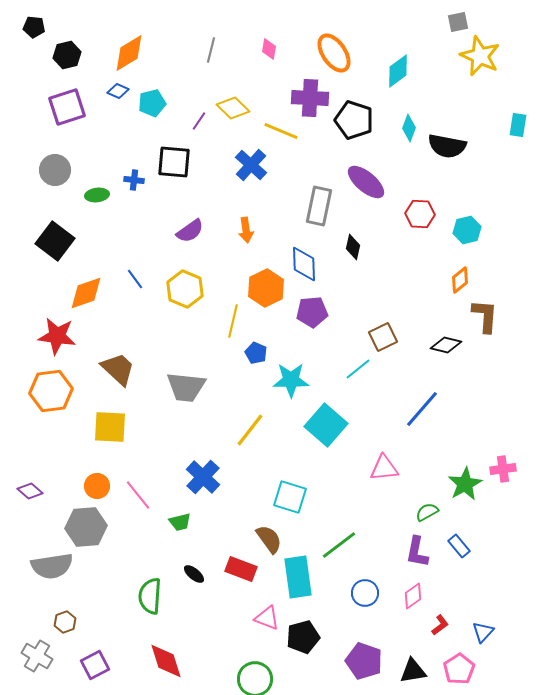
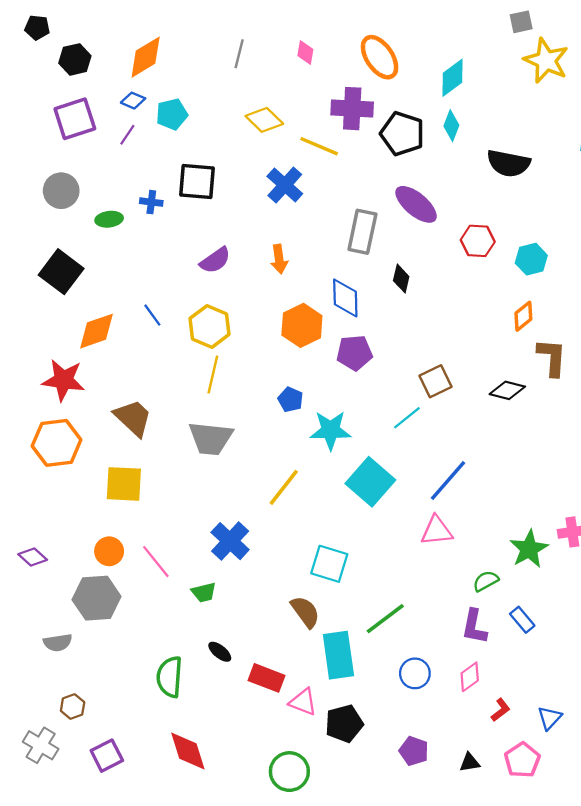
purple line: (199, 121) -> (127, 135), moved
cyan diamond: (409, 128) -> (451, 126), moved
yellow line: (233, 321) -> (213, 374), moved
blue line: (422, 409) -> (448, 481), moved
gray semicircle: (52, 566) -> (58, 643), size x0.6
red rectangle: (241, 569) -> (267, 678), moved
purple pentagon: (364, 661) -> (414, 751), size x0.7
black triangle: (413, 671) -> (470, 762), size x0.7

